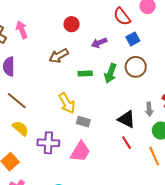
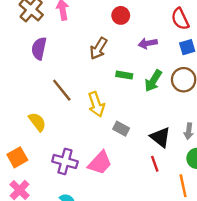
brown arrow: (59, 56) -> (98, 48), turned -42
brown line: (17, 101) -> (62, 90), moved
gray rectangle: (83, 122) -> (121, 129), moved
purple cross: (48, 143) -> (65, 161), moved

